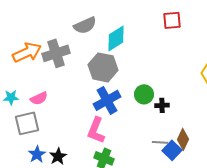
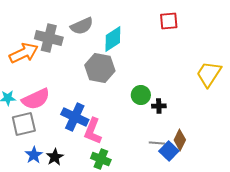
gray cross: (56, 53) -> (49, 38), moved, turned 32
pink semicircle: (39, 98) -> (36, 99), size x1.6
blue cross: (107, 100) -> (75, 117), moved, turned -36

